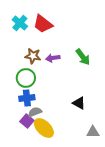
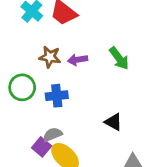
green circle: (26, 78) -> (22, 87), moved
blue cross: (27, 98) -> (57, 96), moved

